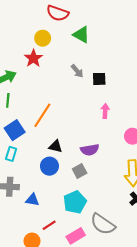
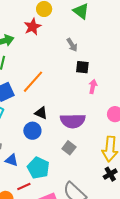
black square: (99, 79) -> (82, 67), moved
purple semicircle: (90, 150) -> (73, 121), size x1.4
gray square: (80, 171) -> (69, 148), moved, turned -32
cyan pentagon: (75, 202) -> (38, 168), moved, turned -30

